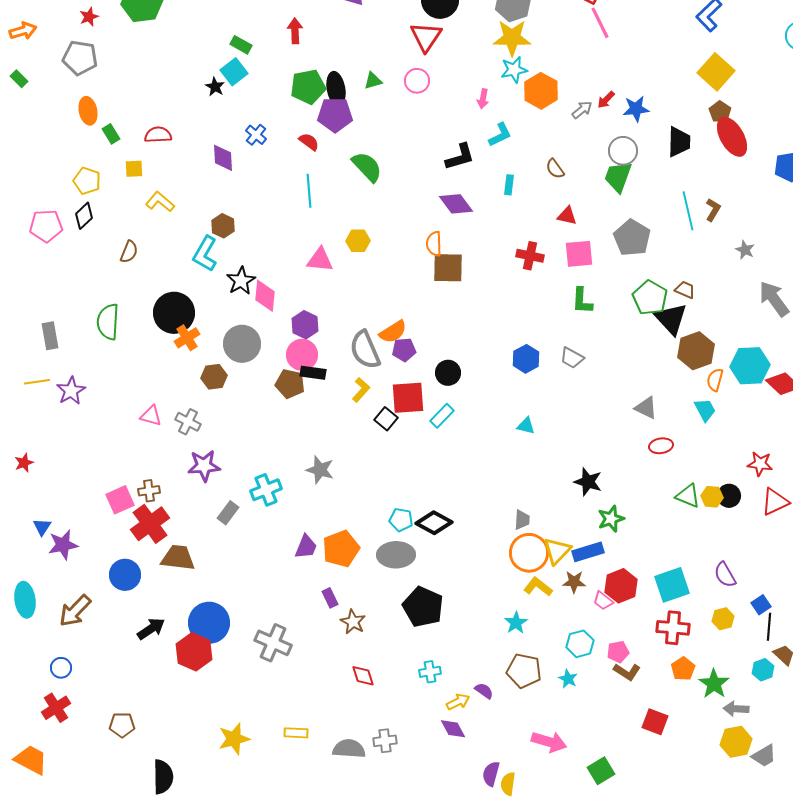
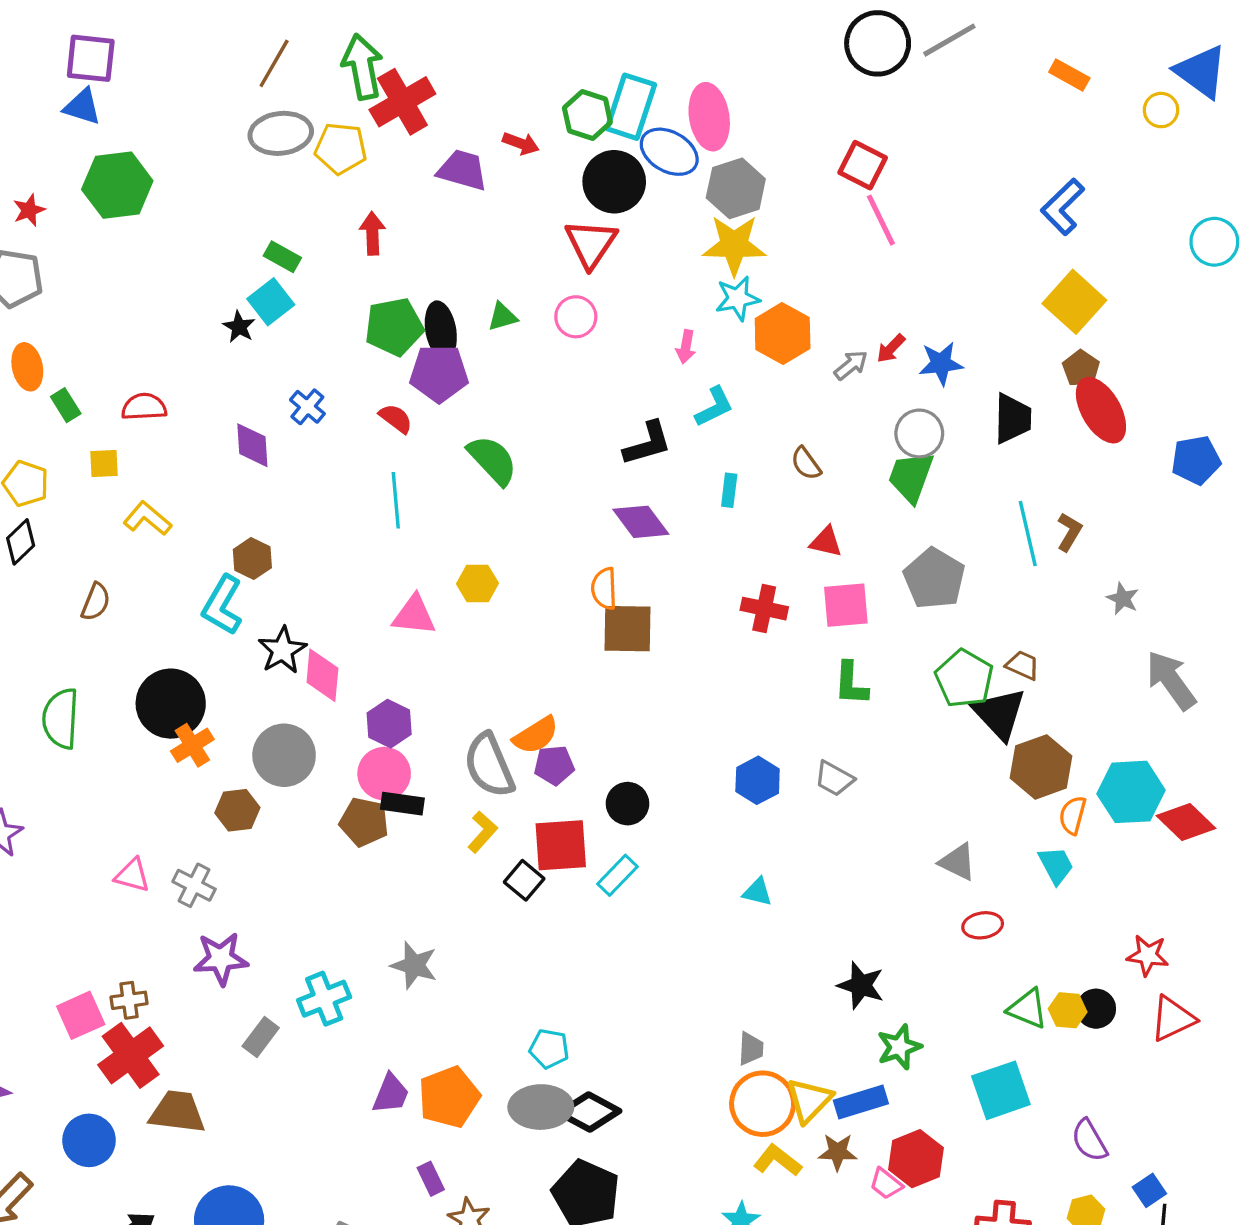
black diamond: (434, 523) -> (589, 1112), moved
cyan square: (672, 585) -> (1001, 1090), moved

